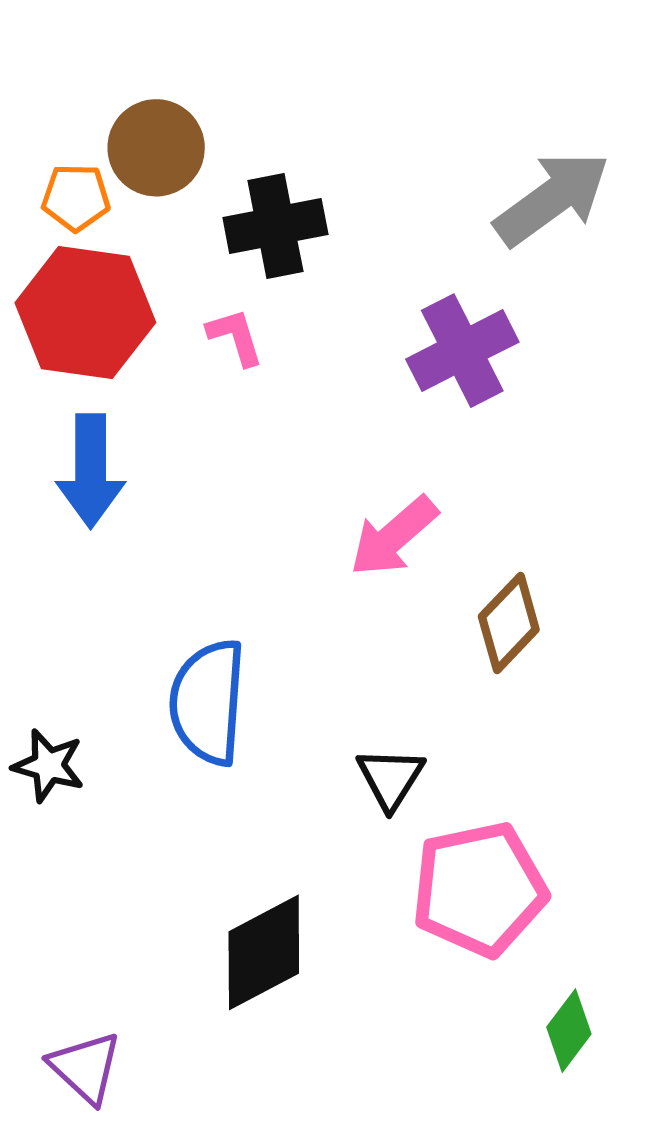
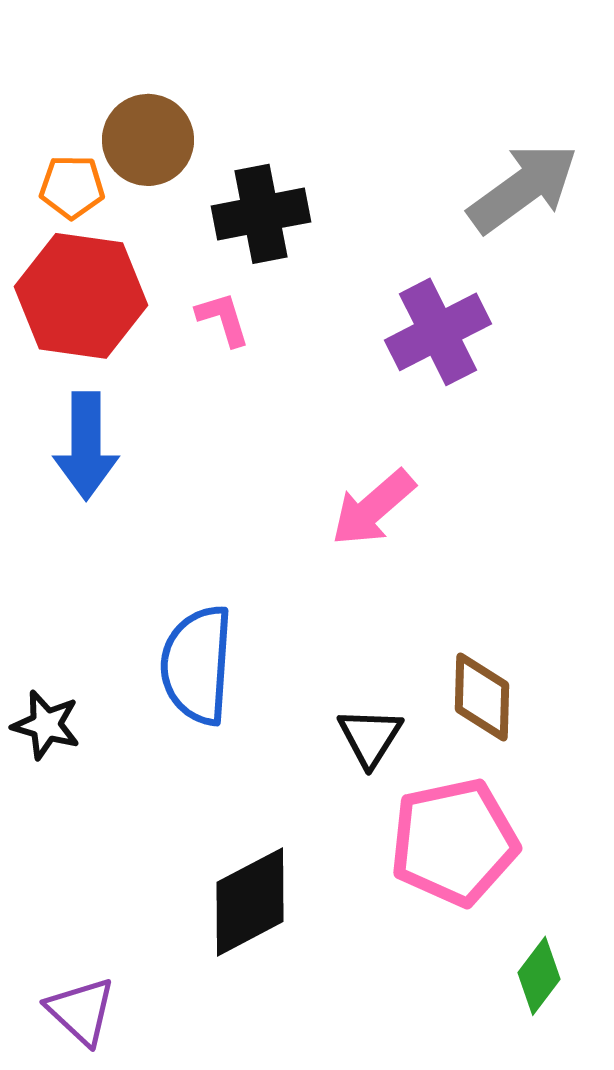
brown diamond: (509, 623) -> (482, 697), moved, turned -42

